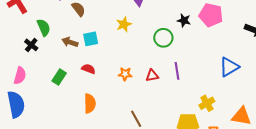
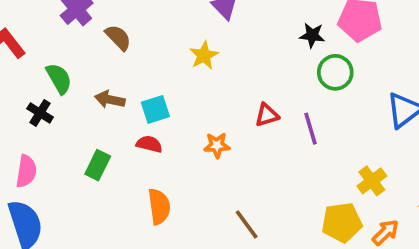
green circle: (163, 38) -> (335, 72), moved
cyan square: (91, 39) -> (155, 109), moved
red triangle: (152, 76) -> (267, 115), moved

